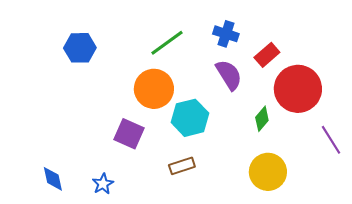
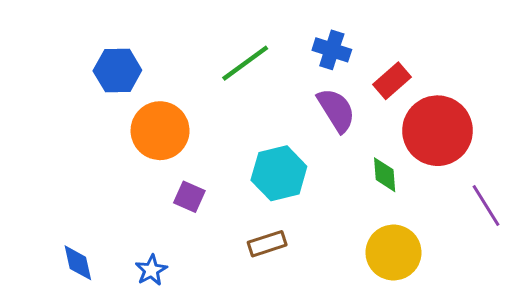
orange circle: (154, 89) -> (160, 131), moved
green diamond: (262, 119) -> (385, 175), turned -45
purple square: (129, 134) -> (189, 197), size x0.7

